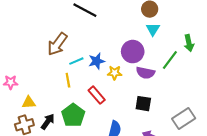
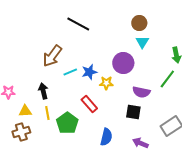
green line: (170, 60) -> (167, 79), moved
purple semicircle: (145, 73) -> (141, 92), moved
yellow line: (68, 80) -> (47, 113), moved
black arrow: (48, 122) -> (43, 91), moved, turned -49

